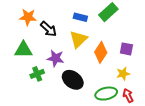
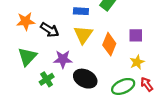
green triangle: (23, 50) -> (27, 57), turned -36

